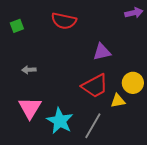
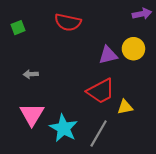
yellow circle: (133, 83) -> (133, 49), moved

